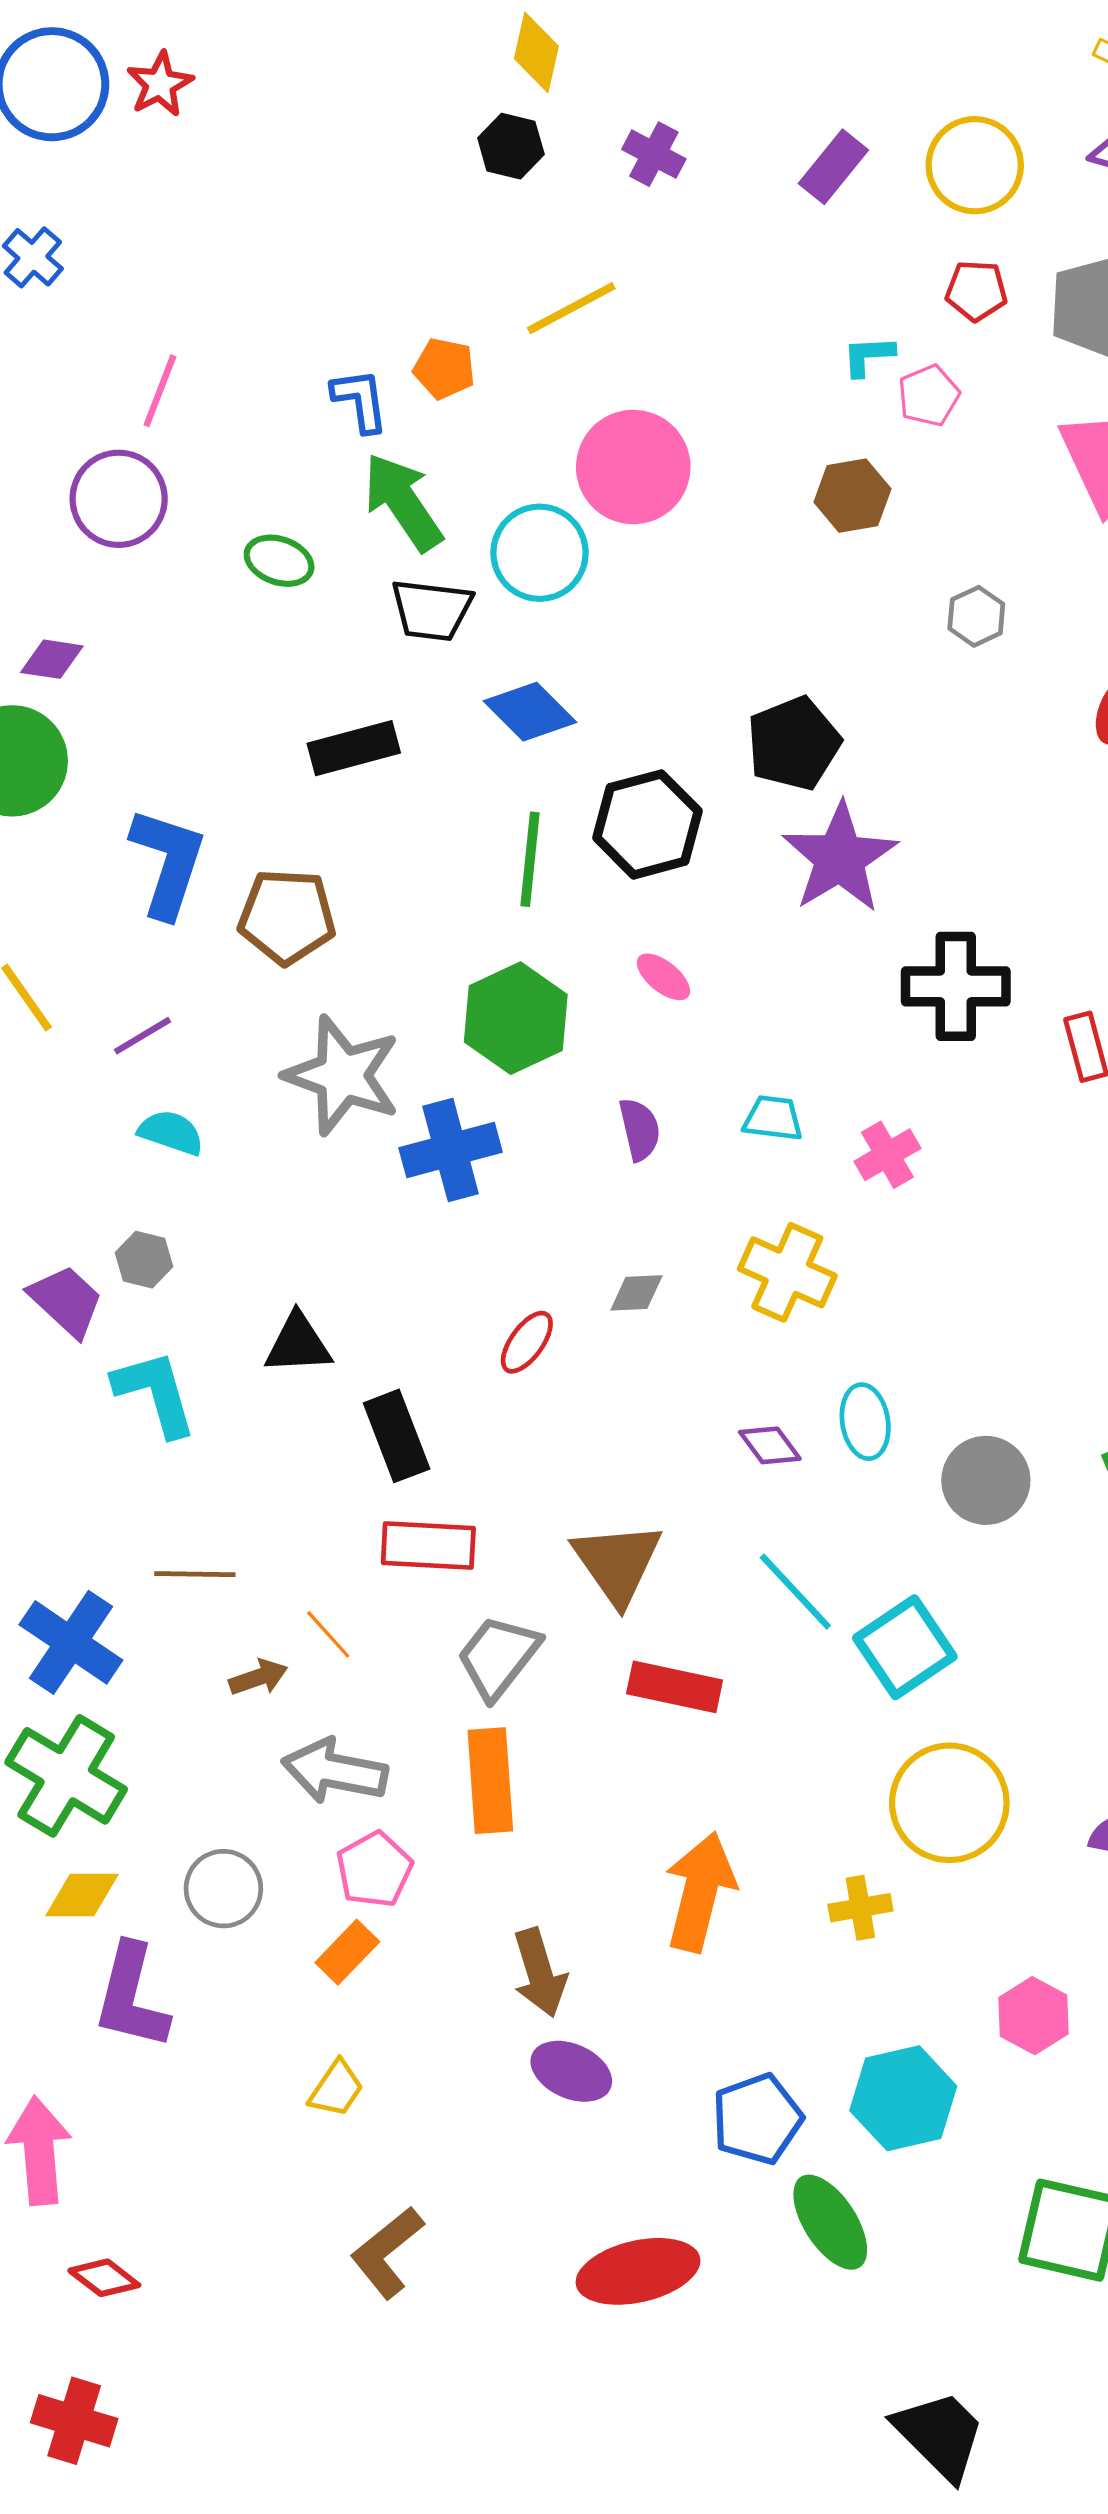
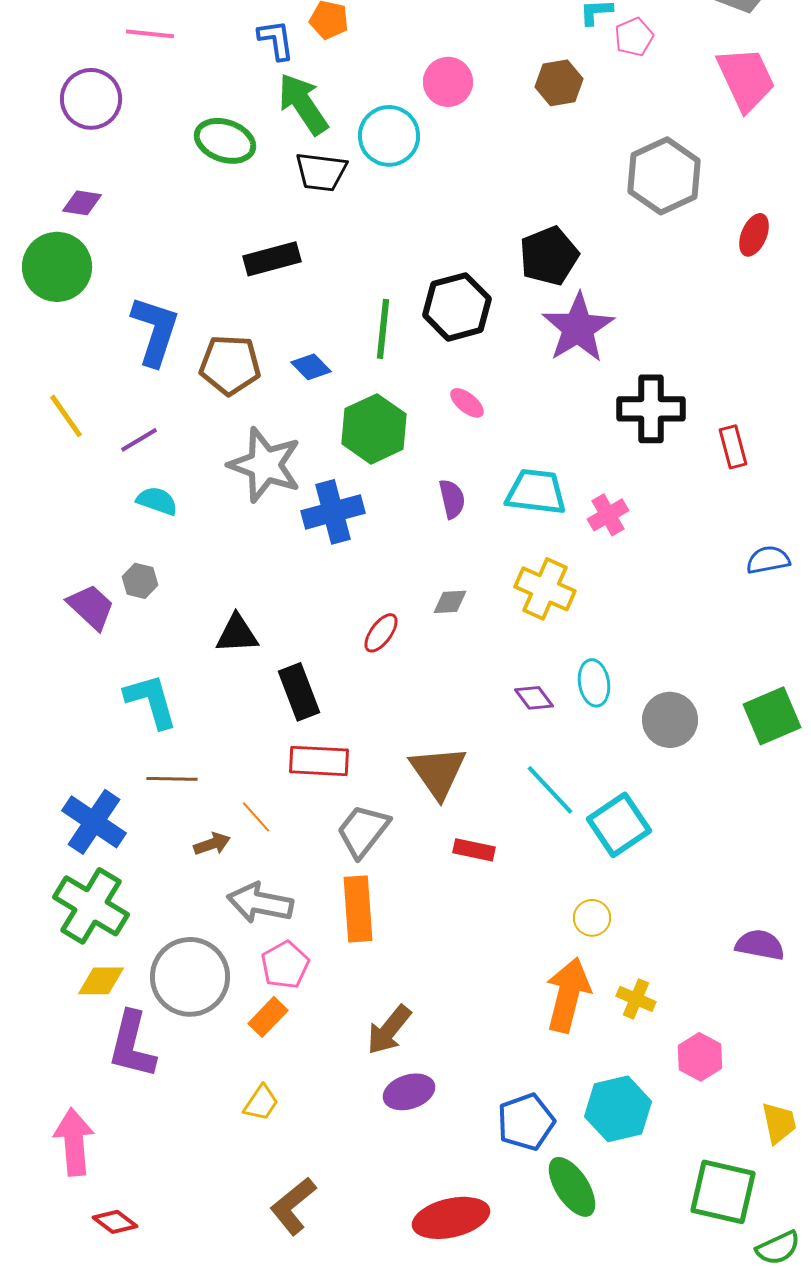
pink line: (160, 391) -> (150, 34), turned 75
pink circle: (633, 467) -> (448, 82), size x0.7
brown hexagon: (852, 496) -> (559, 83), moved
purple circle: (119, 499) -> (91, 99), moved
green ellipse: (279, 561) -> (225, 141), size x1.4
gray hexagon: (976, 616) -> (664, 176), size x2.0
blue diamond: (530, 712) -> (311, 367), moved, size x0.7
cyan trapezoid: (773, 1118) -> (536, 492), size x1.6
cyan L-shape: (155, 1393) -> (151, 701), moved
red rectangle: (675, 1687) -> (474, 850), size x0.7
yellow circle: (949, 1803) -> (592, 918), moved, size x0.5
gray circle: (223, 1889) -> (190, 977), size x1.6
orange arrow: (700, 1892) -> (568, 995), moved
yellow cross: (860, 1908) -> (636, 999), moved, turned 33
brown arrow: (540, 1973) -> (389, 1030), turned 56
purple ellipse: (571, 2071) -> (409, 1092), turned -42

